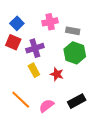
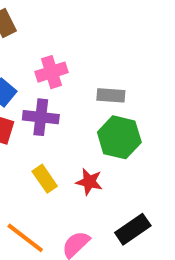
pink cross: (50, 22) -> (51, 72), moved
purple cross: (35, 48) -> (41, 117), moved, turned 30

